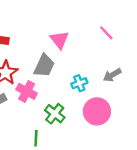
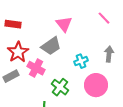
gray trapezoid: (44, 66) -> (51, 46), turned 30
gray arrow: (112, 75) -> (109, 54), turned 126

